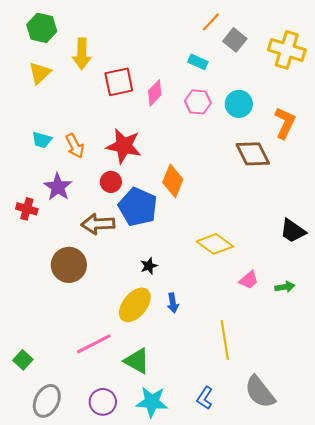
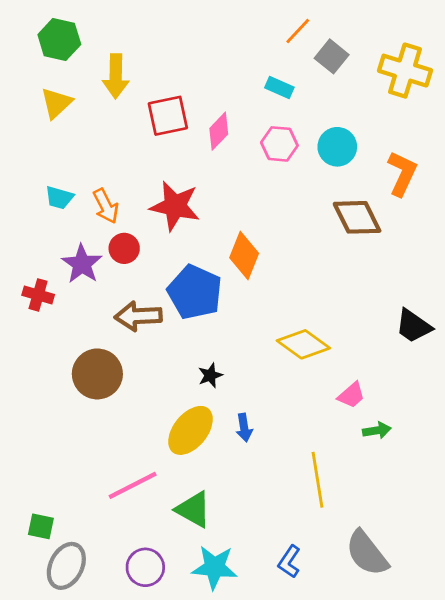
red circle: (111, 182) -> (124, 248), moved
green arrow: (285, 287) -> (377, 430), moved
green square: (23, 360) -> (41, 526), moved, turned -30

